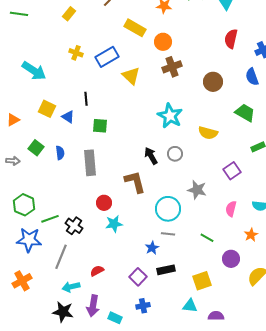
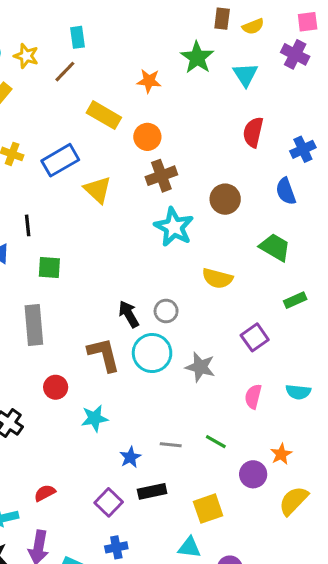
cyan star: (170, 116) -> (174, 227), moved
cyan circle: (168, 209) -> (152, 353), moved
cyan star: (114, 224) -> (95, 418), moved
gray line: (168, 234) -> (171, 445), moved
orange star: (251, 235) -> (281, 454), moved

